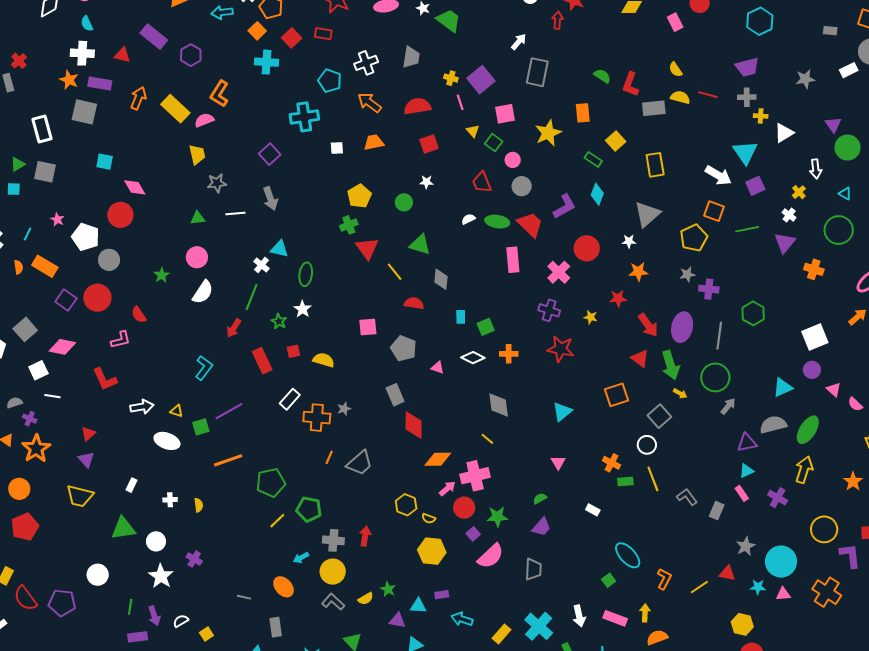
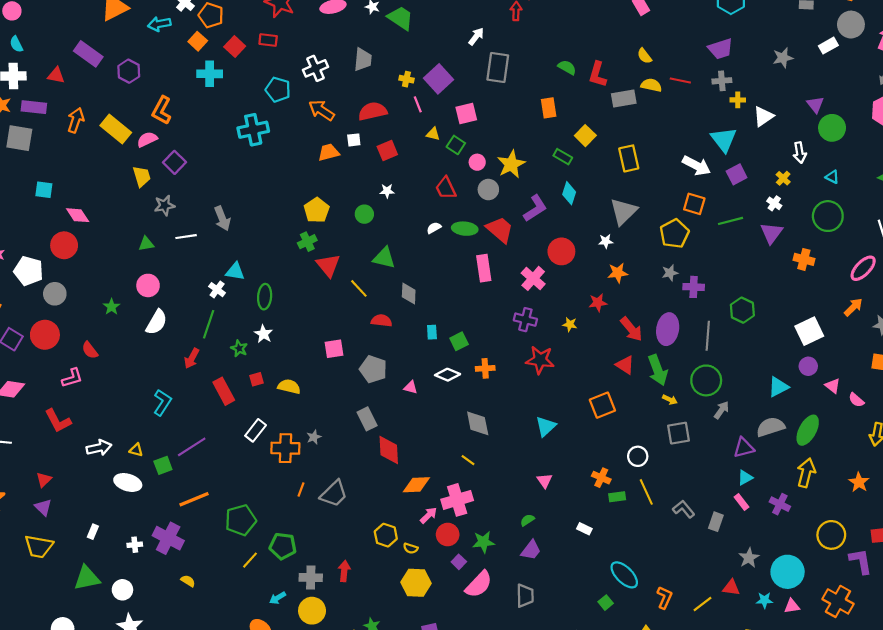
yellow triangle: (473, 131) -> (433, 134), turned -32
yellow star: (548, 133) -> (511, 164), moved
white square: (337, 148) -> (354, 140), moved
purple square: (270, 154) -> (175, 162), moved
gray square: (659, 416) -> (679, 433), moved, turned 35
yellow semicircle: (199, 505) -> (188, 581), moved, turned -48
purple cross: (194, 559) -> (168, 538), moved, size x1.8

